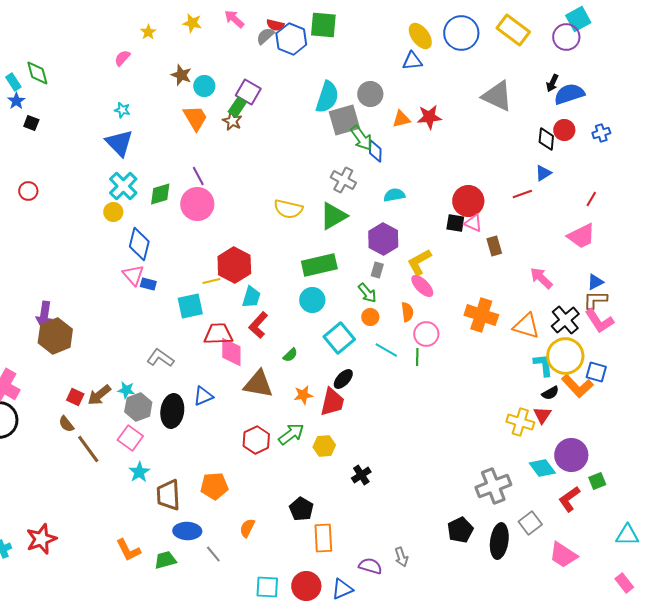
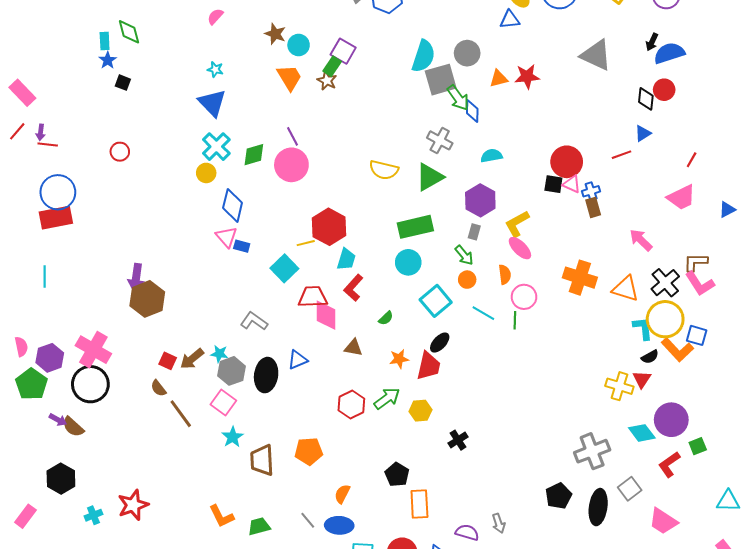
cyan rectangle: (13, 82) -> (105, 41), turned 30
blue cross: (601, 133) -> (591, 191), moved
blue triangle: (595, 282) -> (727, 210), moved
cyan square: (190, 306) -> (284, 268), turned -32
brown triangle: (258, 384) -> (353, 348), size x0.6
blue ellipse: (187, 531) -> (339, 525), moved

